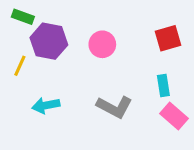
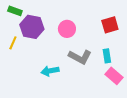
cyan arrow: (46, 105) -> (50, 71), moved
gray L-shape: (115, 107) -> (80, 57), moved

